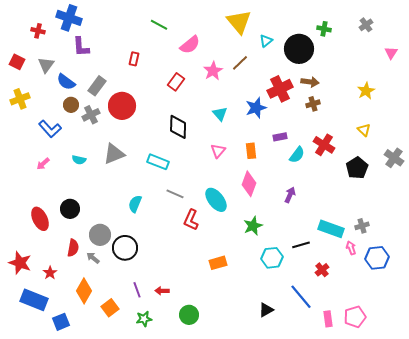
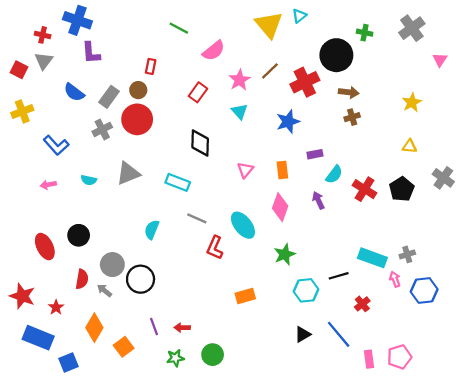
gray cross: (366, 25) -> (412, 28), size x1.6
cyan triangle: (266, 41) -> (299, 16), moved
gray triangle: (46, 65) -> (44, 61), moved
red cross: (280, 89) -> (305, 82), moved
brown circle: (71, 105) -> (138, 90), moved
cyan triangle: (220, 114) -> (240, 111), moved
yellow triangle: (364, 130) -> (410, 146), turned -40
red cross: (324, 145) -> (365, 189), moved
pink arrow: (43, 164) -> (48, 185), turned 32
purple arrow: (290, 195) -> (318, 200), moved, turned -49
black triangle: (266, 310) -> (303, 334), moved
green star: (144, 319) -> (175, 358), moved

